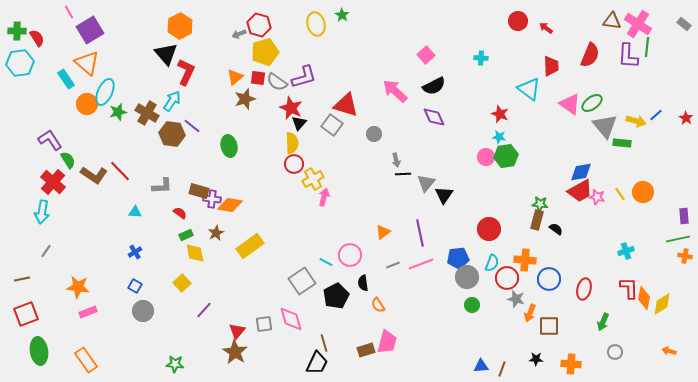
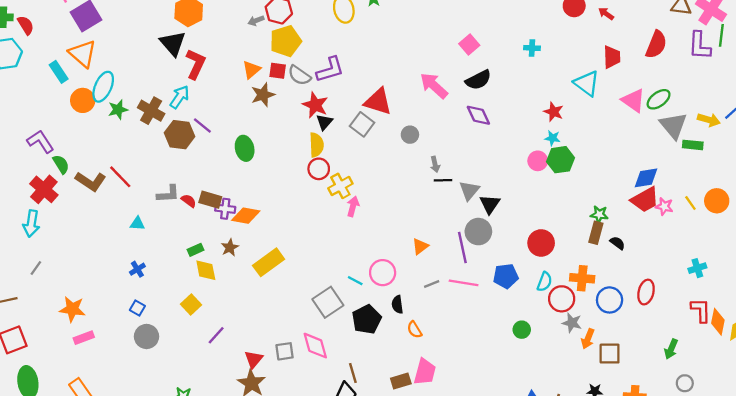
red semicircle: (180, 213) -> (189, 201), moved
pink line: (421, 264) -> (464, 283), turned 30
gray circle: (467, 277) -> (478, 232), moved
red ellipse: (584, 289) -> (646, 292), moved

